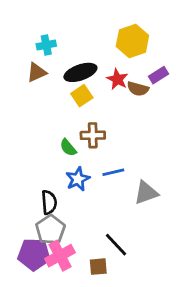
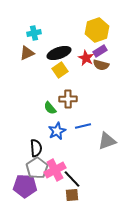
purple rectangle: (158, 75) -> (100, 51), moved
black line: (116, 245) -> (72, 179), moved
pink cross: (60, 256) -> (55, 170), moved

